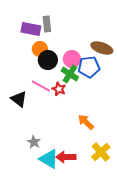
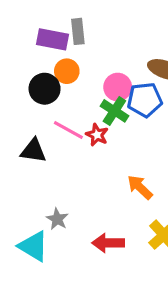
black circle: (48, 60) -> (45, 89), moved
black triangle: (19, 99) -> (33, 151), turned -30
cyan triangle: (49, 159) -> (33, 246), moved

